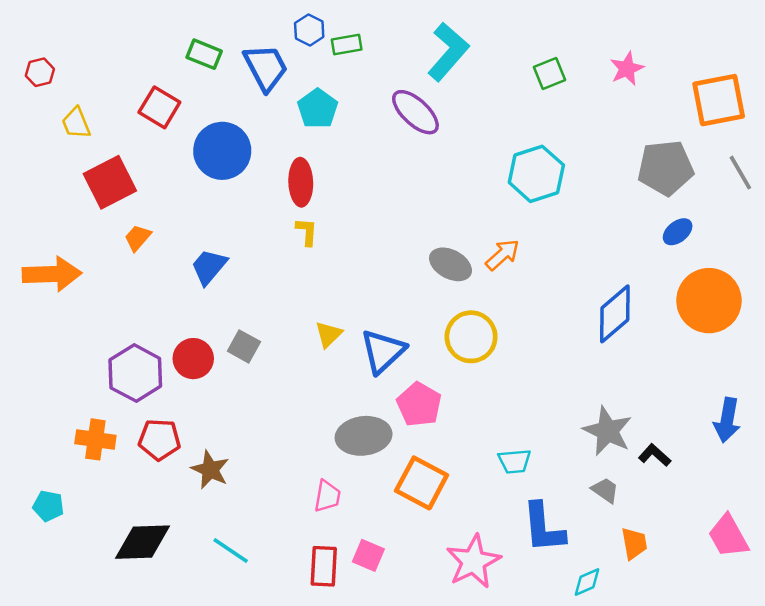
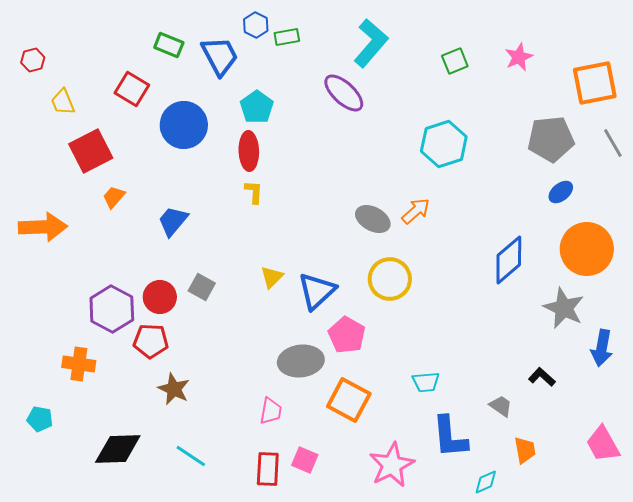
cyan pentagon: (318, 109) -> (257, 107), moved
gray star: (608, 431) -> (564, 308), moved
red pentagon: (159, 439) -> (151, 341), moved

